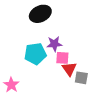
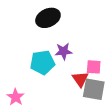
pink square: (62, 58) -> (94, 67), moved
gray square: (81, 78) -> (94, 89), size x1.5

